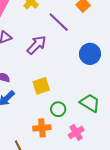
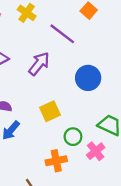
blue circle: (90, 54) -> (88, 78), moved
pink cross: (76, 132) -> (96, 151), moved

